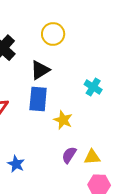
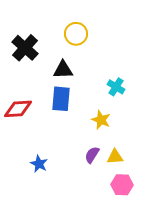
black triangle: (40, 70) -> (63, 70), turned 30
yellow star: (63, 120) -> (101, 120), moved

